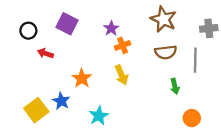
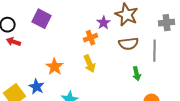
purple star: (111, 28) -> (104, 23), moved
red arrow: (45, 53) -> (14, 42), moved

